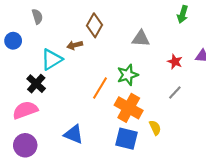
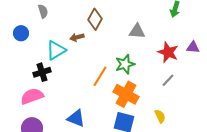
red star: (175, 62) -> (168, 52), size x1.5
black cross: (36, 84) -> (42, 72), turned 30
yellow semicircle: (155, 128) -> (160, 116), moved

